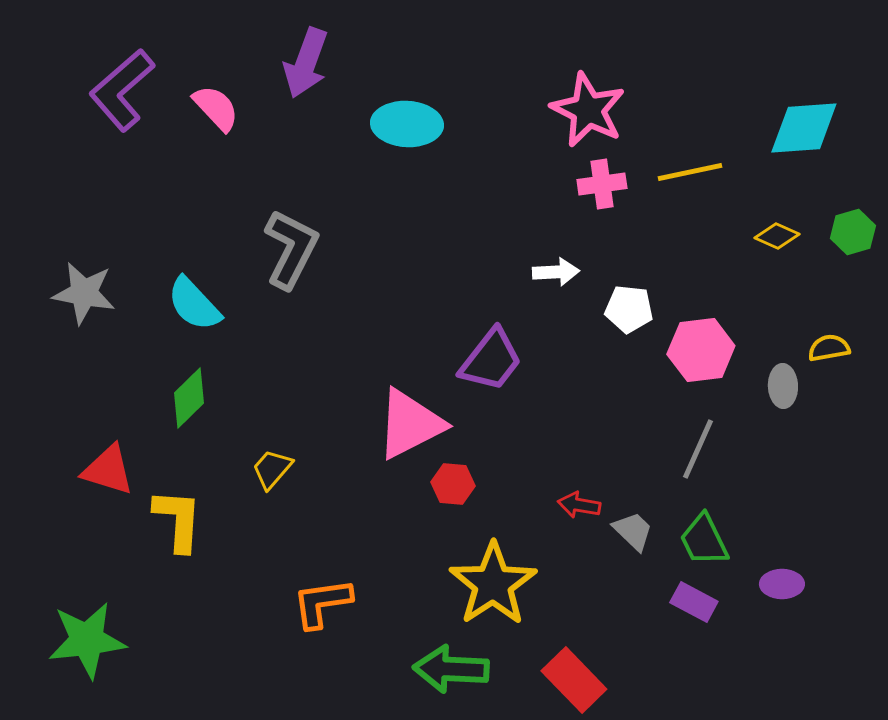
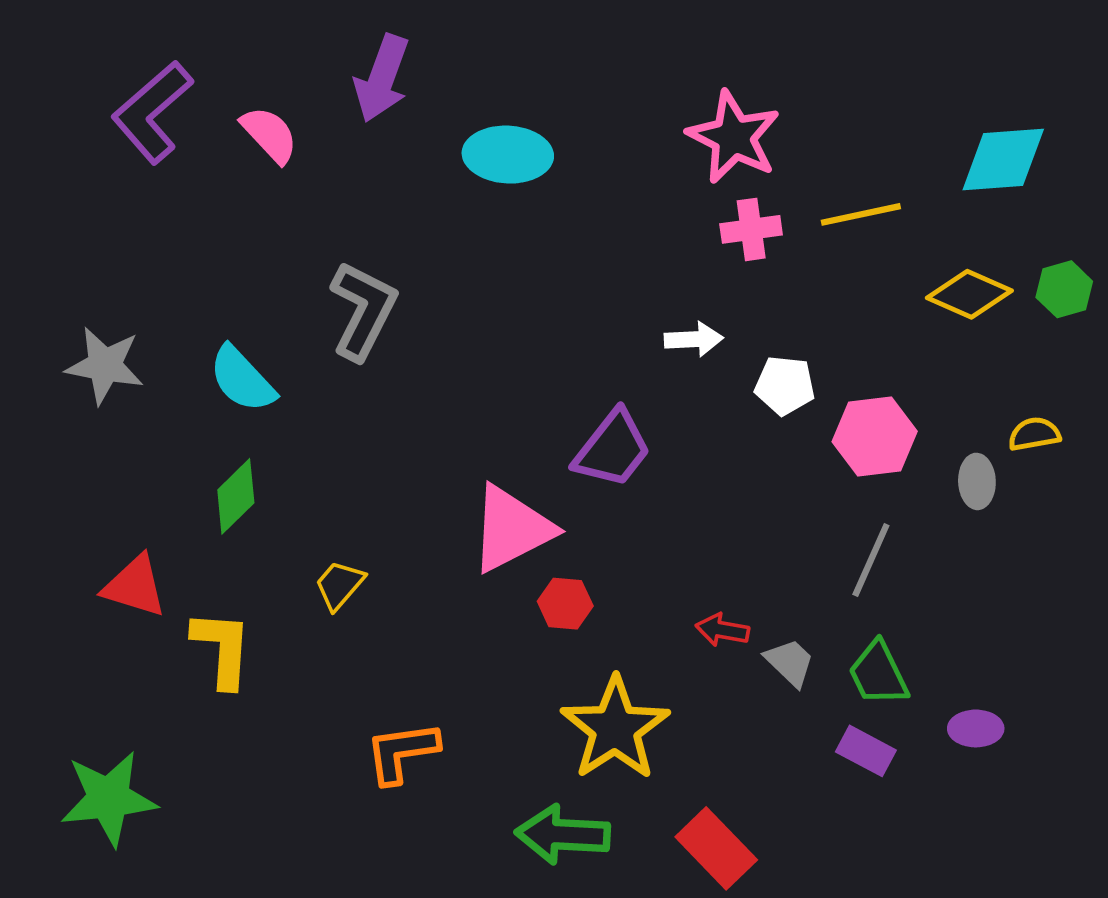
yellow diamond: (777, 236) -> (969, 294), size x1.5

